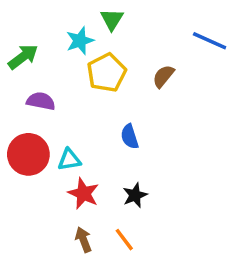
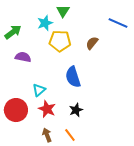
yellow pentagon: (107, 73) -> (60, 41), turned 30
blue semicircle: (130, 137) -> (73, 77), size x1.5
red circle: (28, 154) -> (16, 110), moved
cyan triangle: (69, 160) -> (39, 90), turned -32

